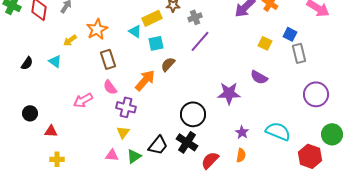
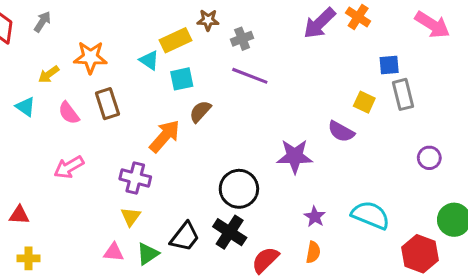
orange star: (97, 29) -> (90, 57), turned 30
blue square: (290, 34) -> (389, 65), turned -32
purple line: (200, 41) -> (250, 76), turned 70
yellow square: (265, 43) -> (364, 102), moved
pink semicircle: (110, 87) -> (69, 113), moved
purple circle: (316, 94) -> (429, 158), size x0.6

